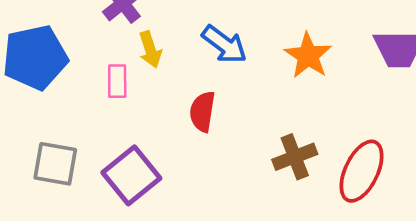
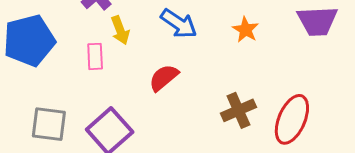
orange star: (308, 56) -> (246, 30), size x0.7
red semicircle: (202, 112) -> (164, 78), turned 44

